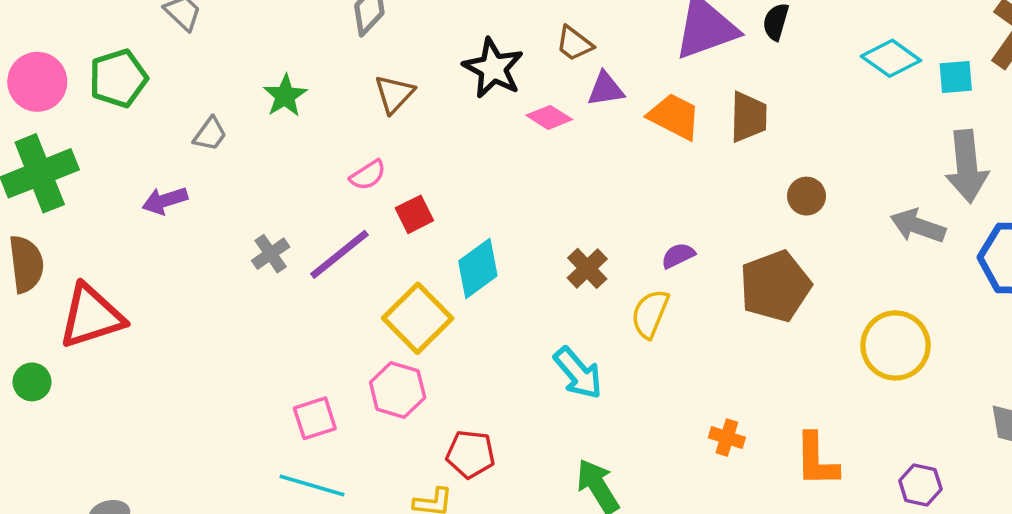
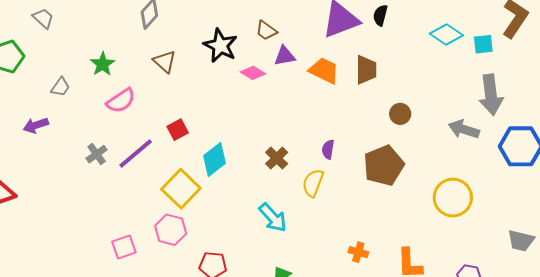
brown triangle: (394, 94) -> (165, 62), turned -30
pink semicircle: (368, 175) -> (121, 101), moved, size x1.4
purple semicircle: (678, 256) -> (328, 149), turned -54

